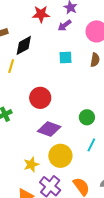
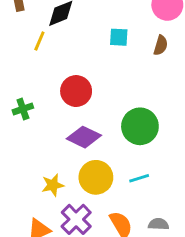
green circle: (87, 117) -> (140, 126), size x1.6
cyan line: (91, 145) -> (139, 178), moved, turned 40

